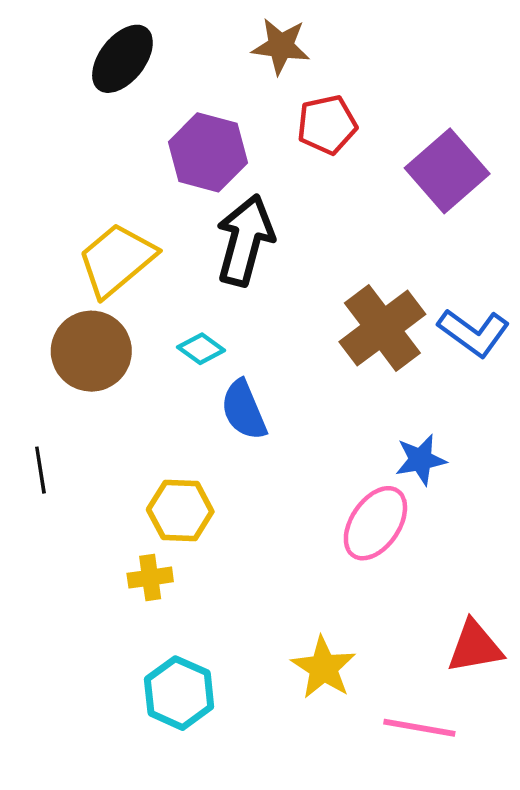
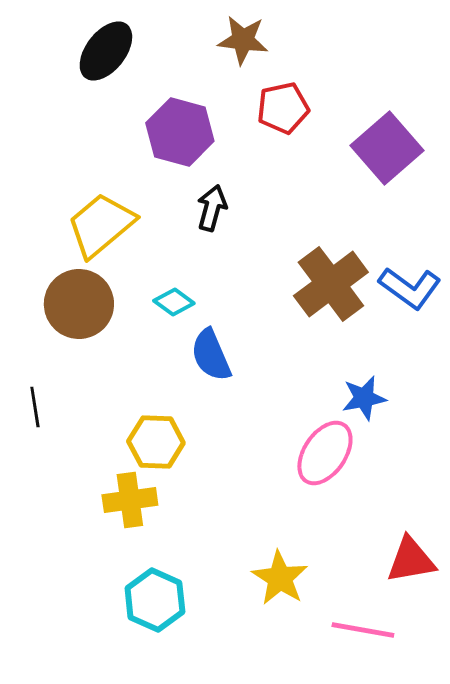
black arrow: (245, 240) -> (212, 208), size x0.6
yellow cross: (150, 578) -> (130, 500), size x1.4

